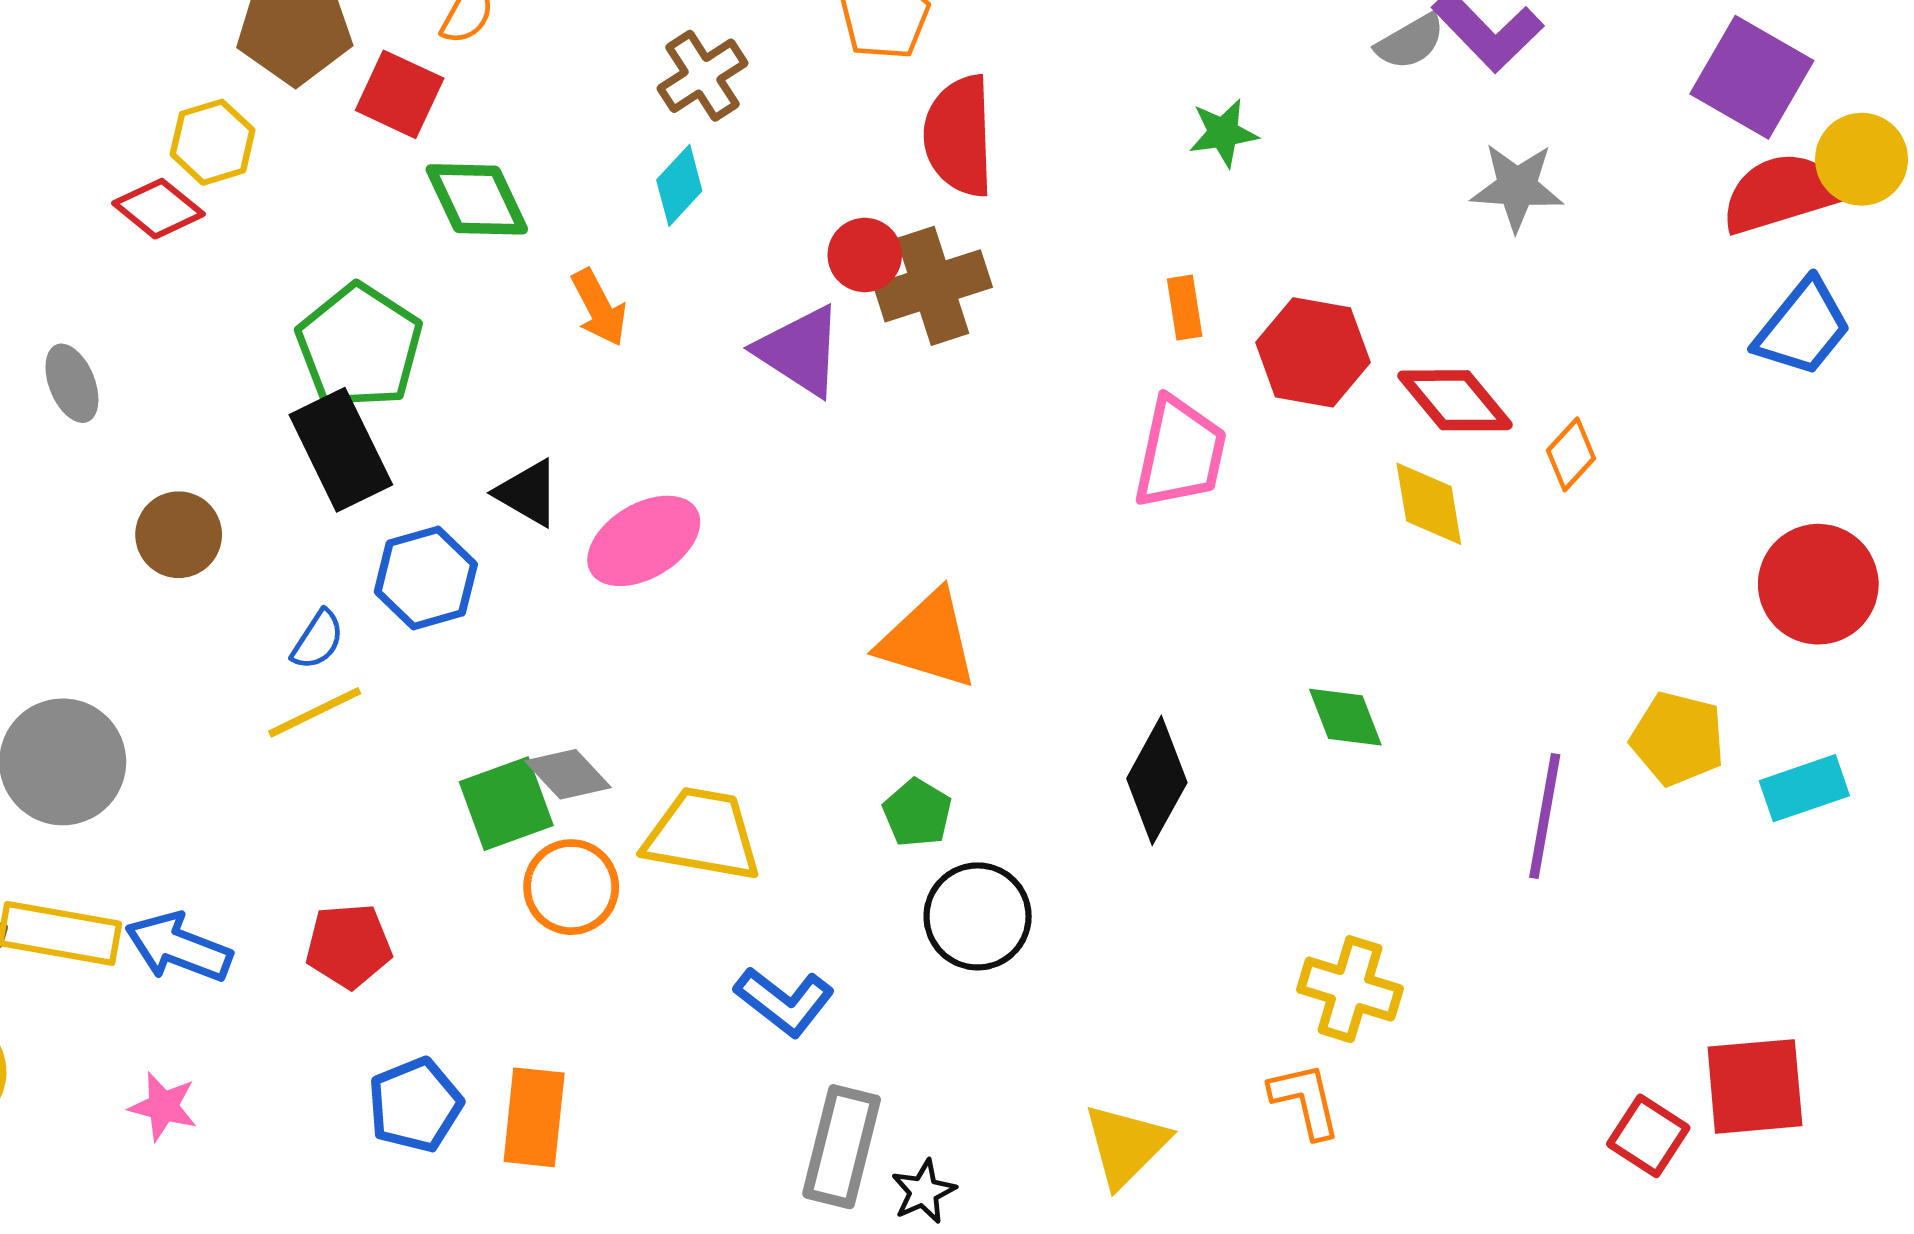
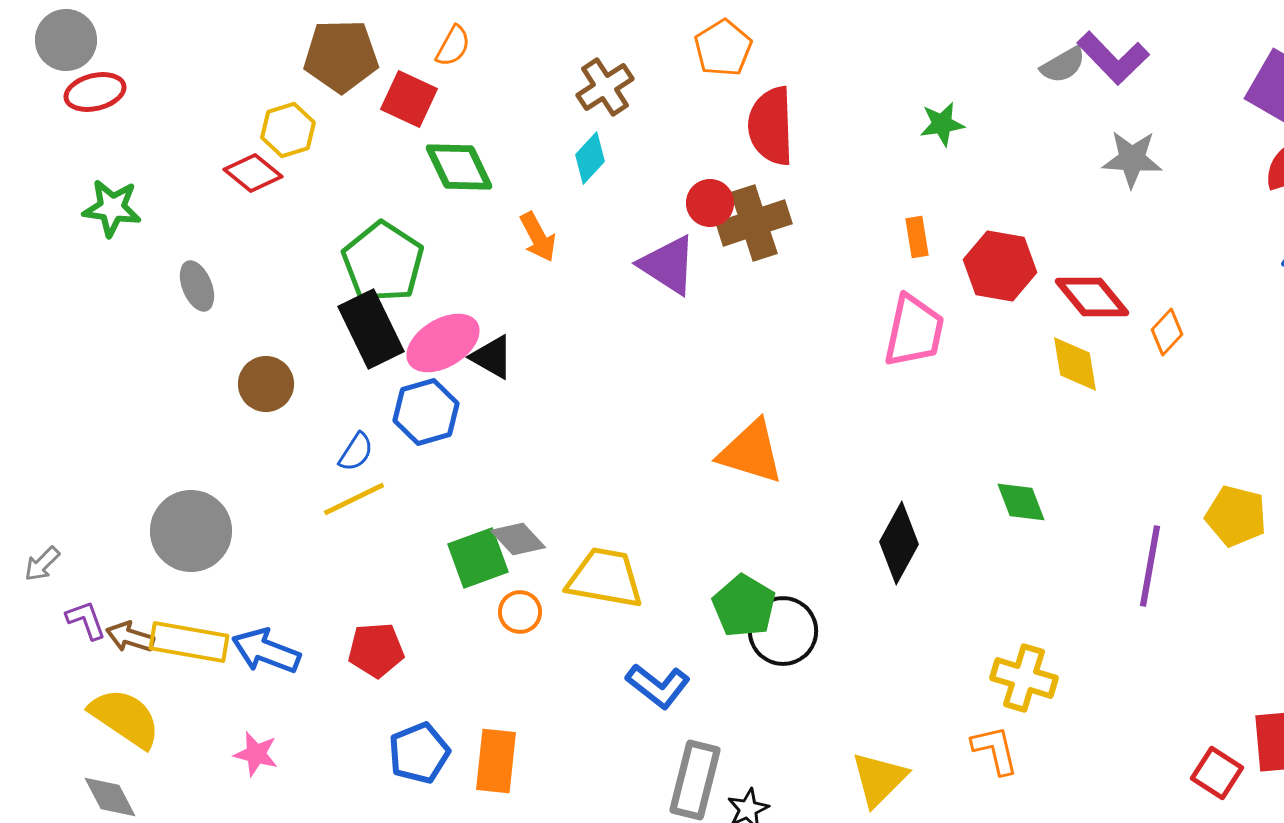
pink ellipse: (644, 541) -> (443, 343), moved
green pentagon: (917, 813) -> (744, 606), moved, size x1.4
orange circle: (571, 887) -> (520, 612), size x0.7

